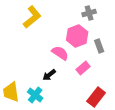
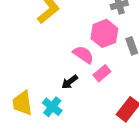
pink rectangle: (83, 68) -> (102, 73), moved

